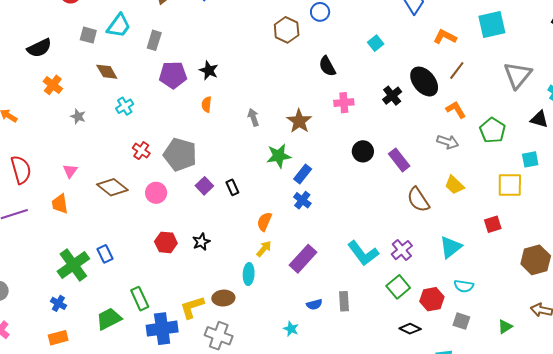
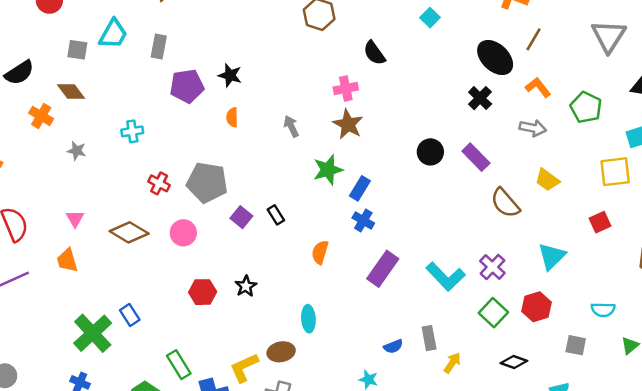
brown diamond: (107, 72) -> (71, 92), moved
black cross: (392, 96) -> (480, 98), moved
pink cross: (344, 103) -> (346, 89), moved
cyan cross: (125, 106) -> (132, 131), turned 30
yellow arrow: (264, 249) -> (452, 363), moved
purple rectangle: (303, 259) -> (383, 269), moved
cyan semicircle: (464, 286) -> (603, 310), moved
red hexagon: (432, 299) -> (537, 307), moved

